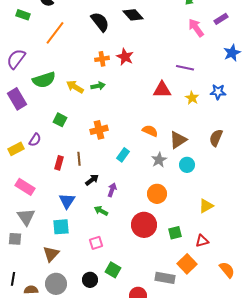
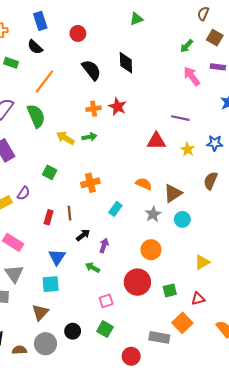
black diamond: (133, 15) -> (126, 63), turned 40
purple rectangle: (221, 19) -> (218, 67), turned 40
green semicircle: (44, 80) -> (36, 116), moved, turned -95
brown semicircle: (216, 138) -> (211, 181), moved
pink square: (96, 243) -> (106, 301), moved
black circle: (90, 280) -> (73, 331), moved

